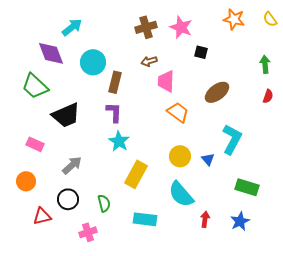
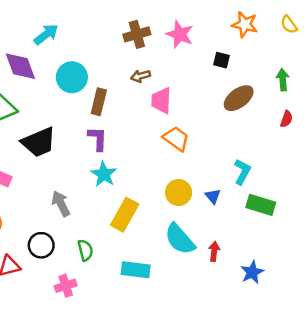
black square: (201, 52) -> (221, 60), moved
brown ellipse: (217, 92) -> (239, 98), moved
cyan L-shape: (232, 139) -> (242, 172), size x0.7
gray arrow: (72, 165) -> (61, 204), moved, turned -75
green rectangle: (247, 187) -> (261, 205), moved
red arrow: (205, 219) -> (214, 251), moved

